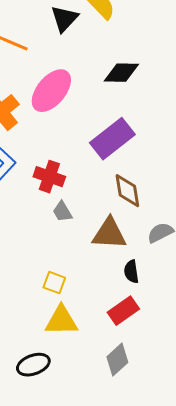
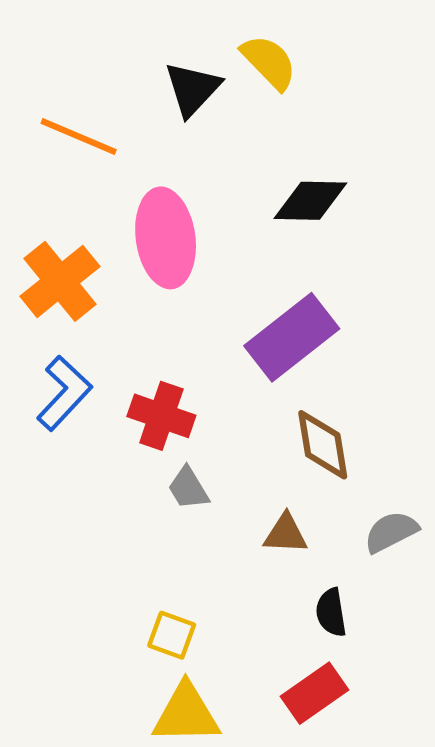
pink ellipse: (51, 91) -> (166, 238), turned -48
brown triangle: (109, 234) -> (286, 534), size x0.6

